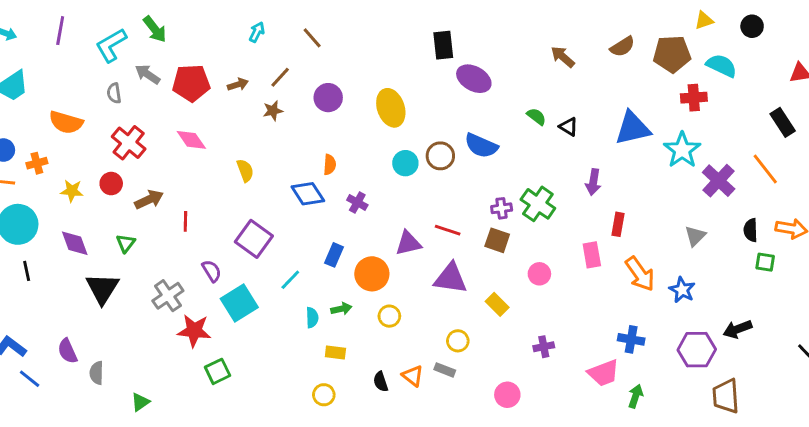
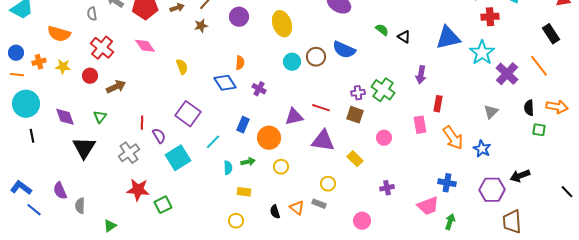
yellow star: (72, 191) -> (63, 67), moved
red line: (185, 221) -> (142, 123), moved
red star: (194, 331) -> (138, 190), moved

